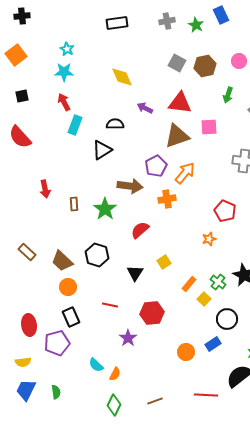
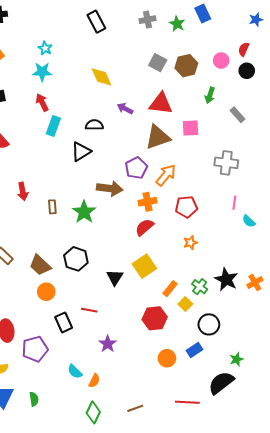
black rectangle: (117, 23) -> (96, 22), turned 70
red pentagon: (225, 211) -> (186, 207), moved, turned -30
red semicircle: (140, 230) -> (144, 227), moved
yellow square: (164, 262) -> (144, 266), size x1.6
red hexagon: (152, 313) -> (155, 318), moved
black rectangle: (71, 317) -> (64, 322), moved

